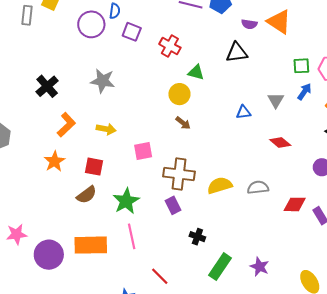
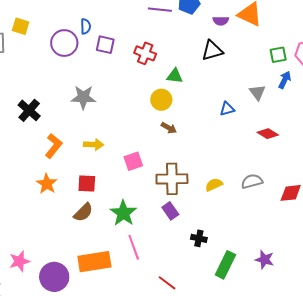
yellow semicircle: (220, 185) -> (214, 185), size x0.7

